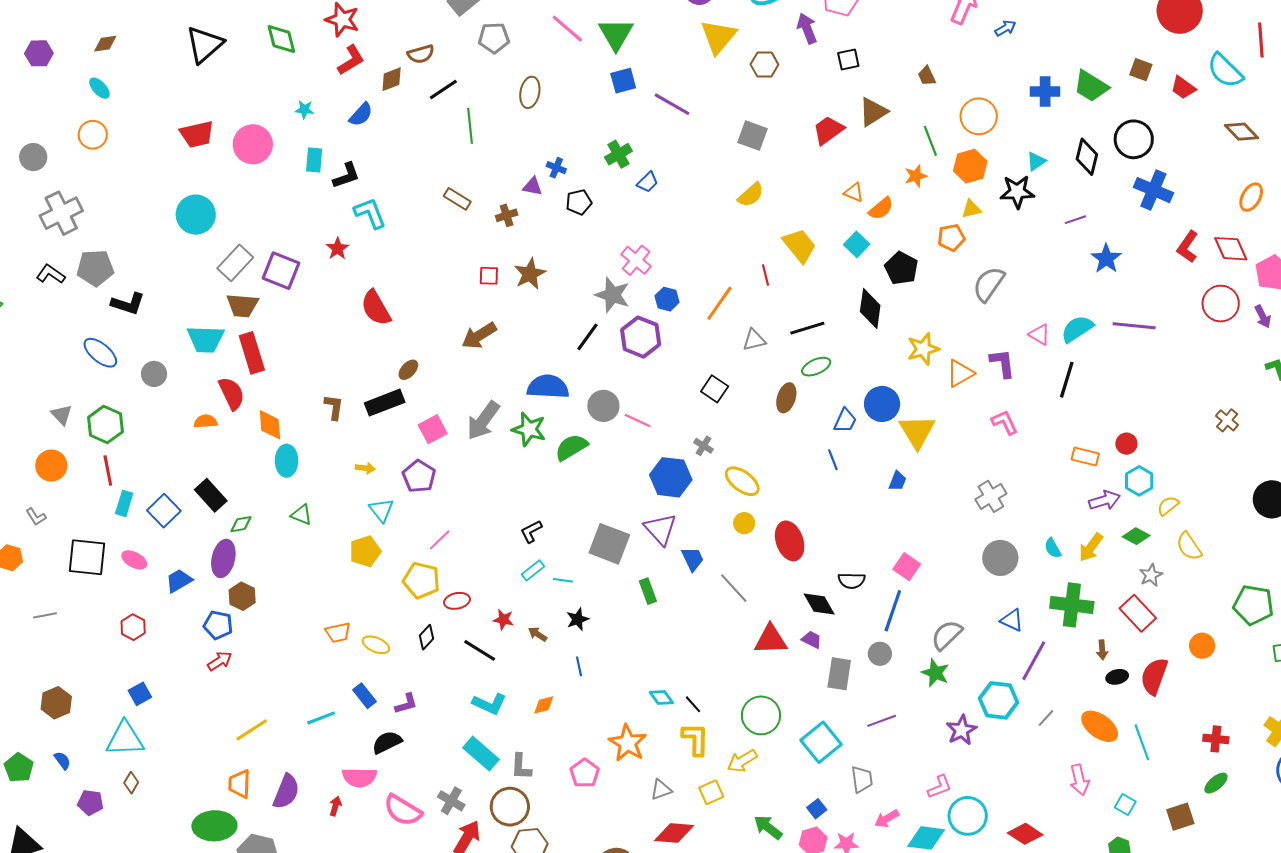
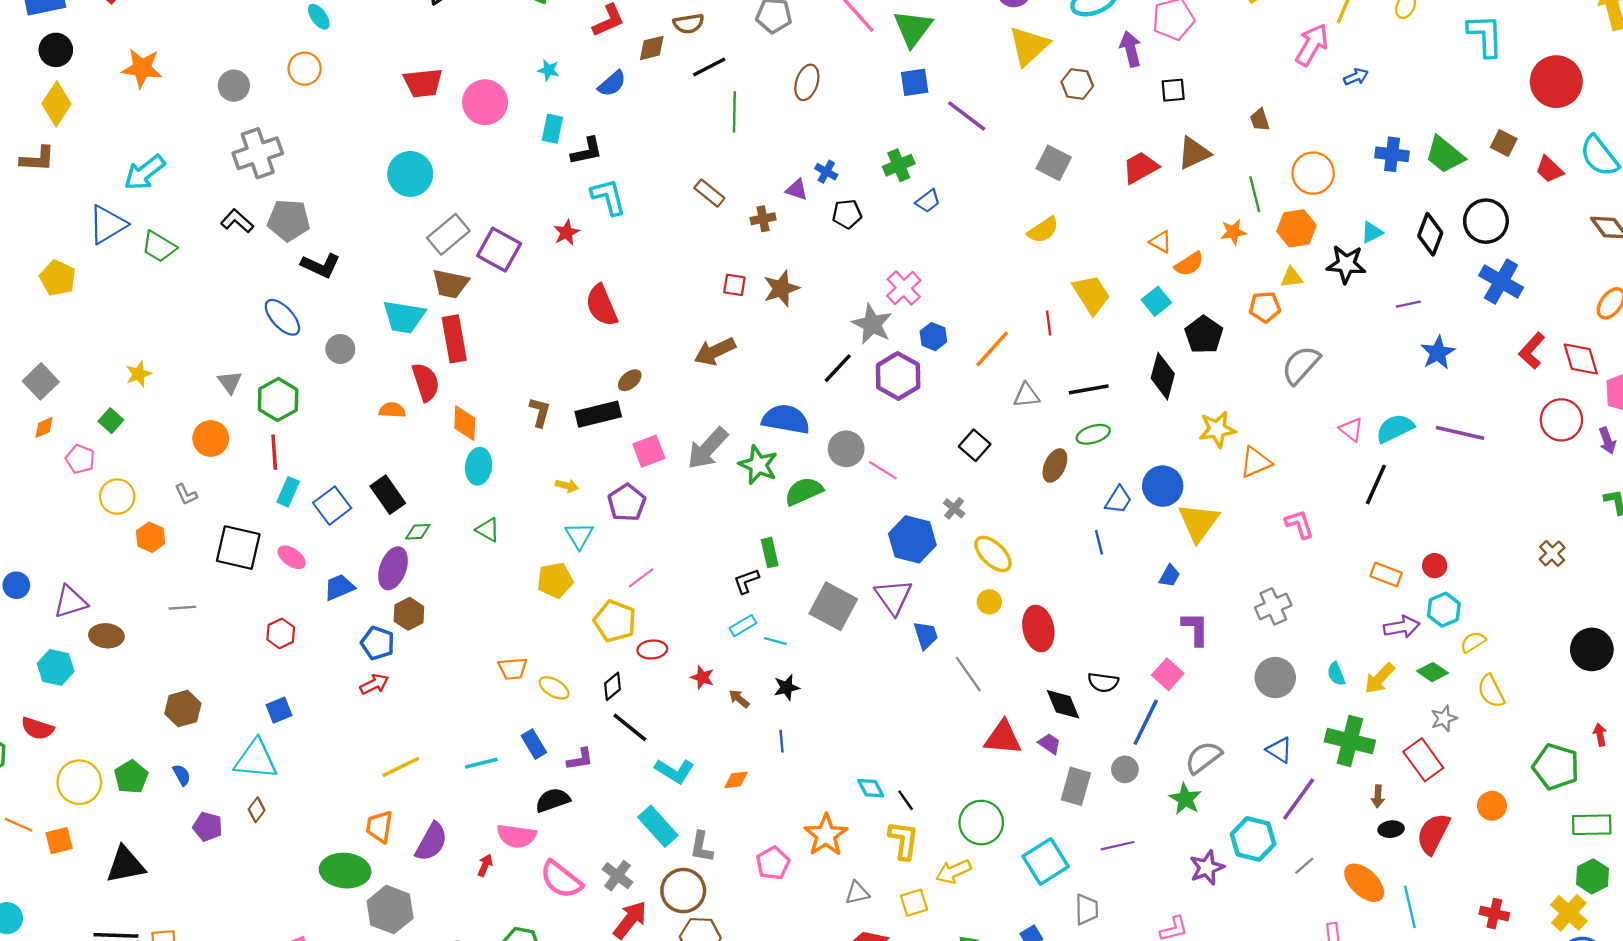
purple L-shape: (1002, 363) -> (1195, 629), moved
green rectangle: (648, 591) -> (770, 553), moved
black line: (480, 650) -> (630, 727), moved

